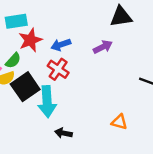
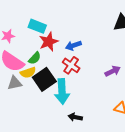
cyan rectangle: (16, 21) -> (37, 26), turned 30
purple arrow: (103, 47) -> (113, 71), moved

